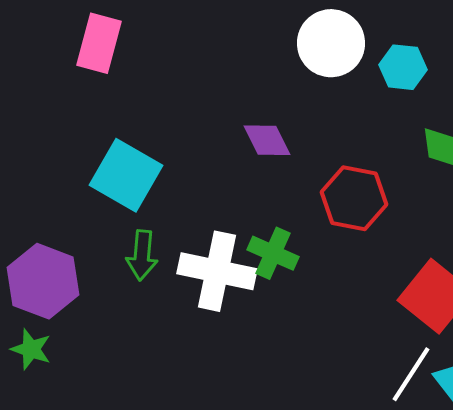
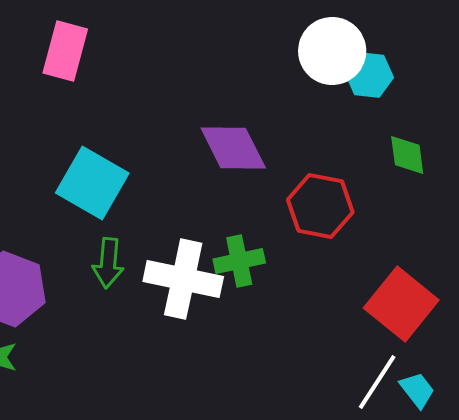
white circle: (331, 43) -> (332, 51), moved
purple diamond: (267, 140) -> (233, 148), size x1.4
green cross: (273, 253) -> (239, 261), turned -36

